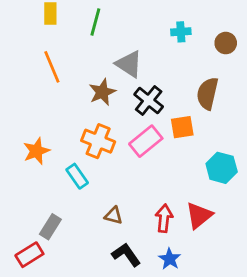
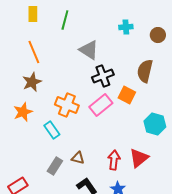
brown star: (102, 92) -> (32, 82), moved
black cross: (149, 101) -> (103, 76), turned 30
orange square: (182, 127) -> (127, 95), turned 36
gray rectangle: (50, 227) -> (55, 166), moved

